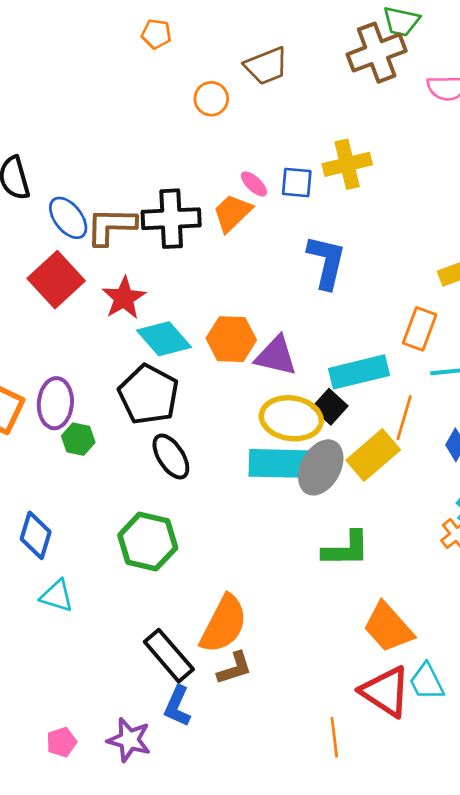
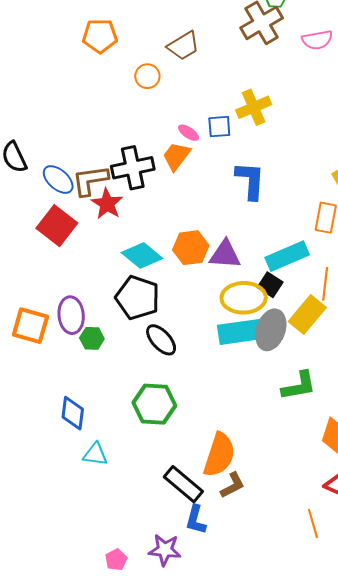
orange pentagon: (156, 34) -> (100, 36), size x1.6
red star: (124, 298) -> (107, 204), moved

